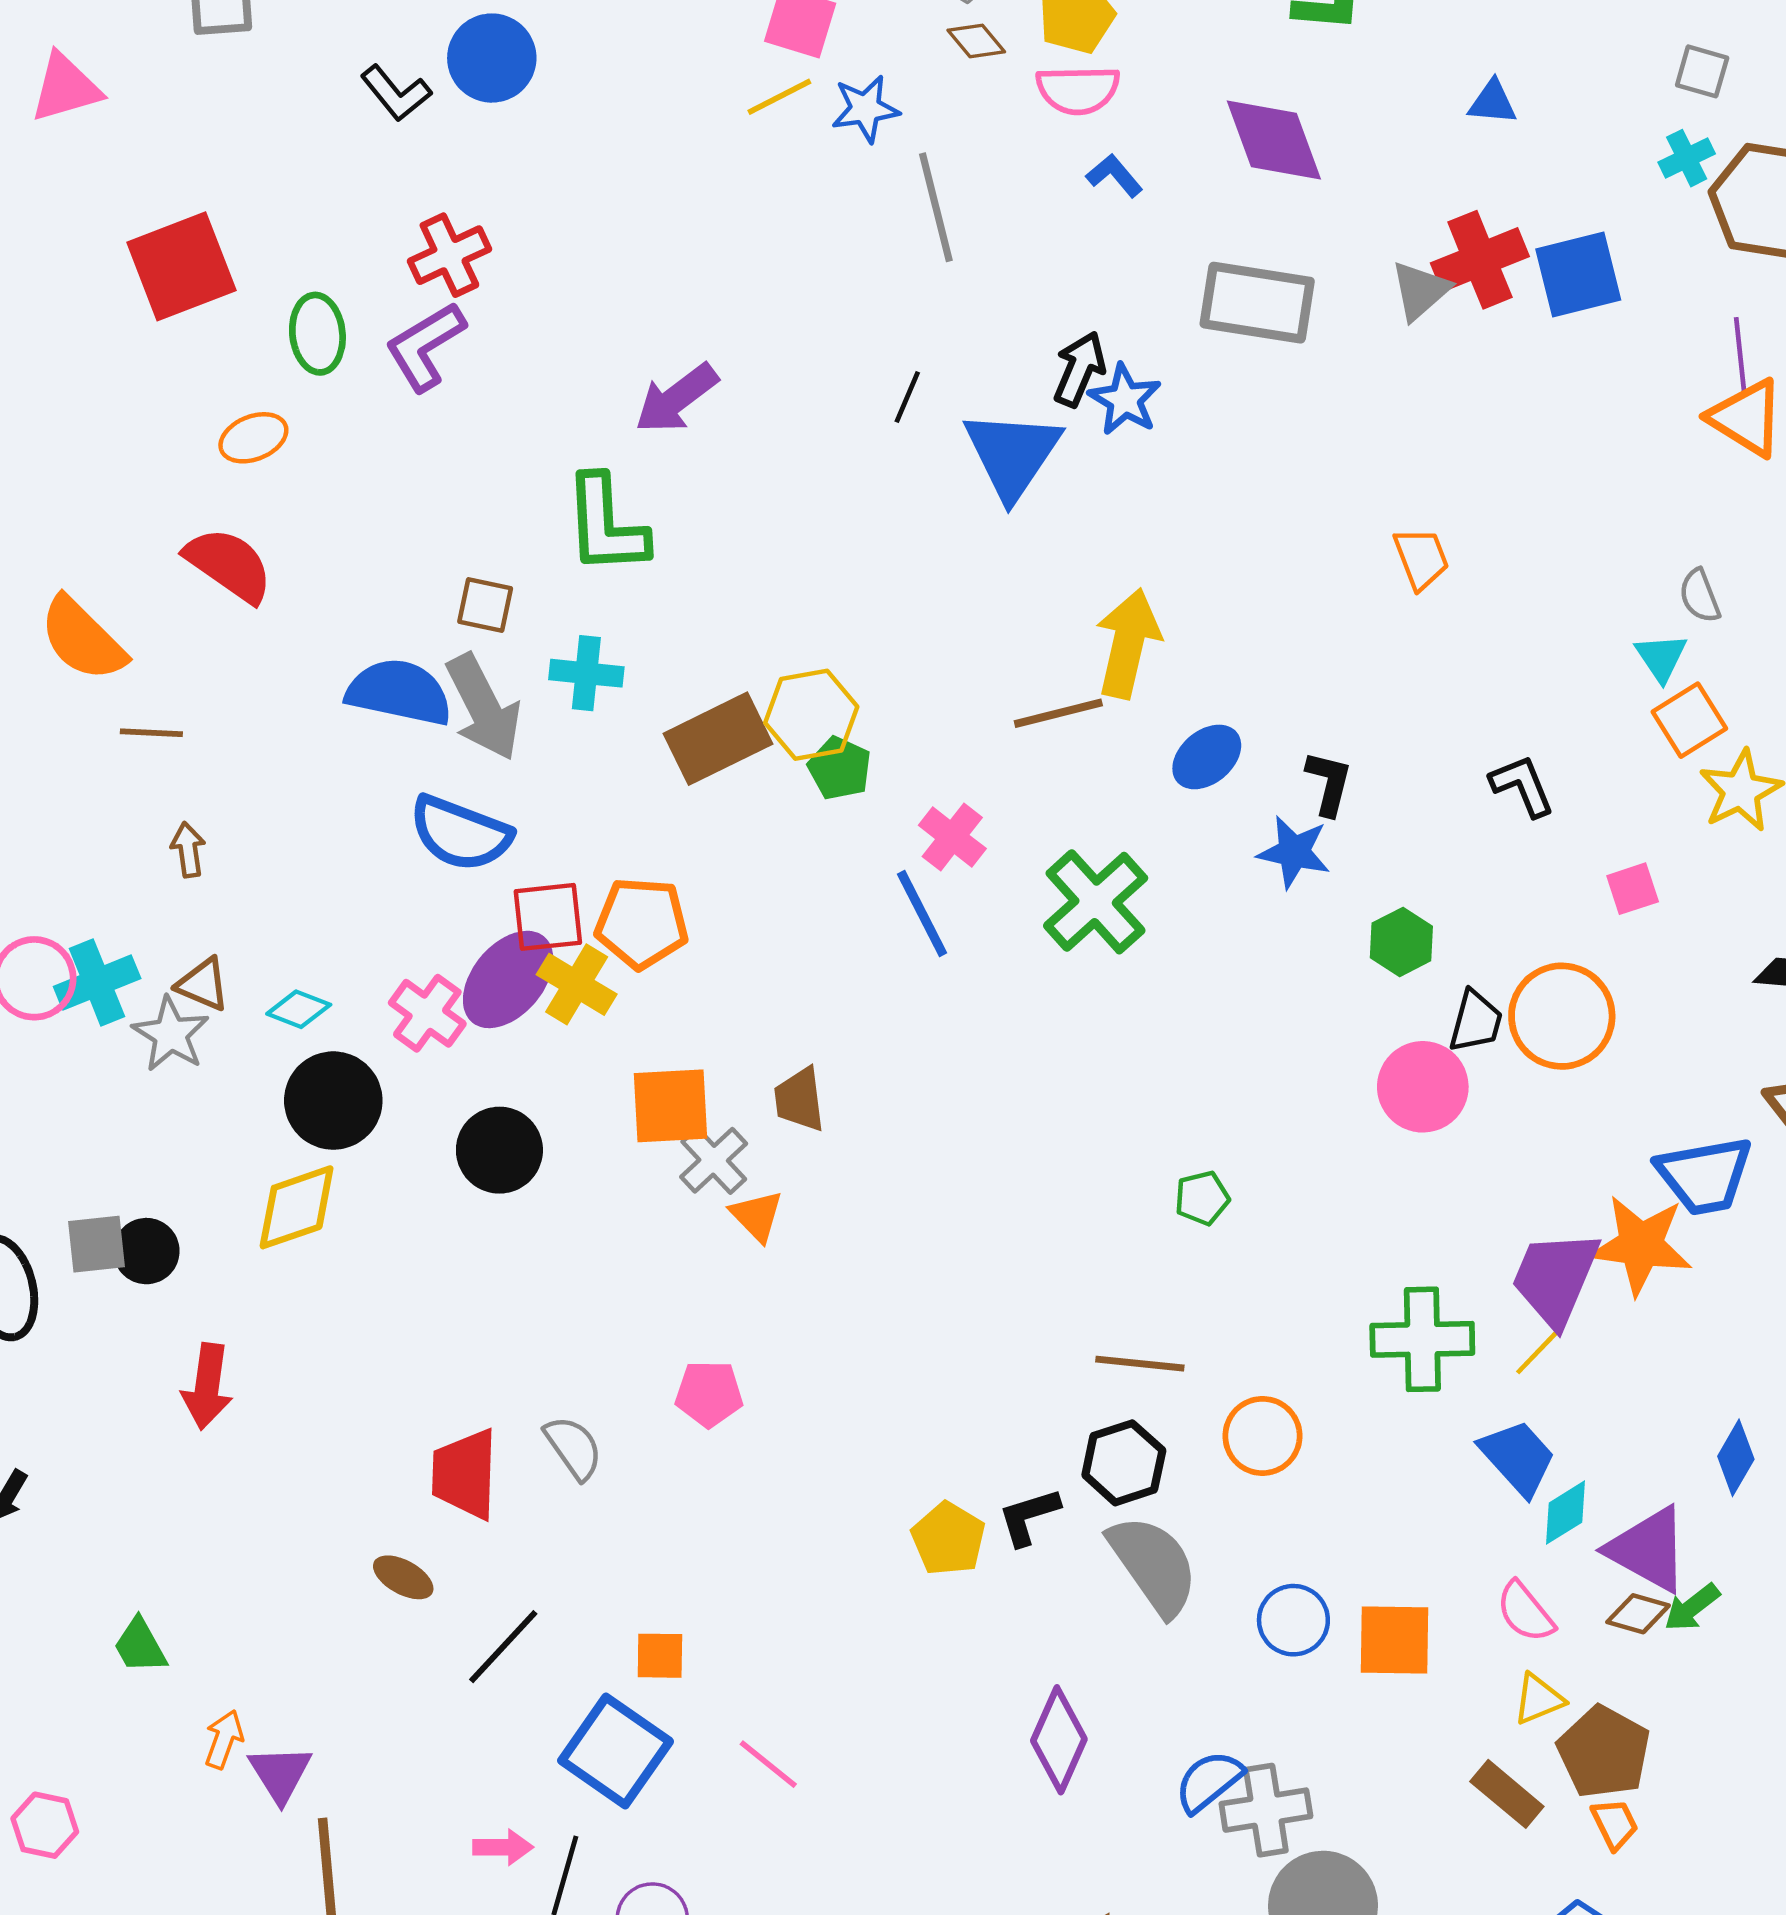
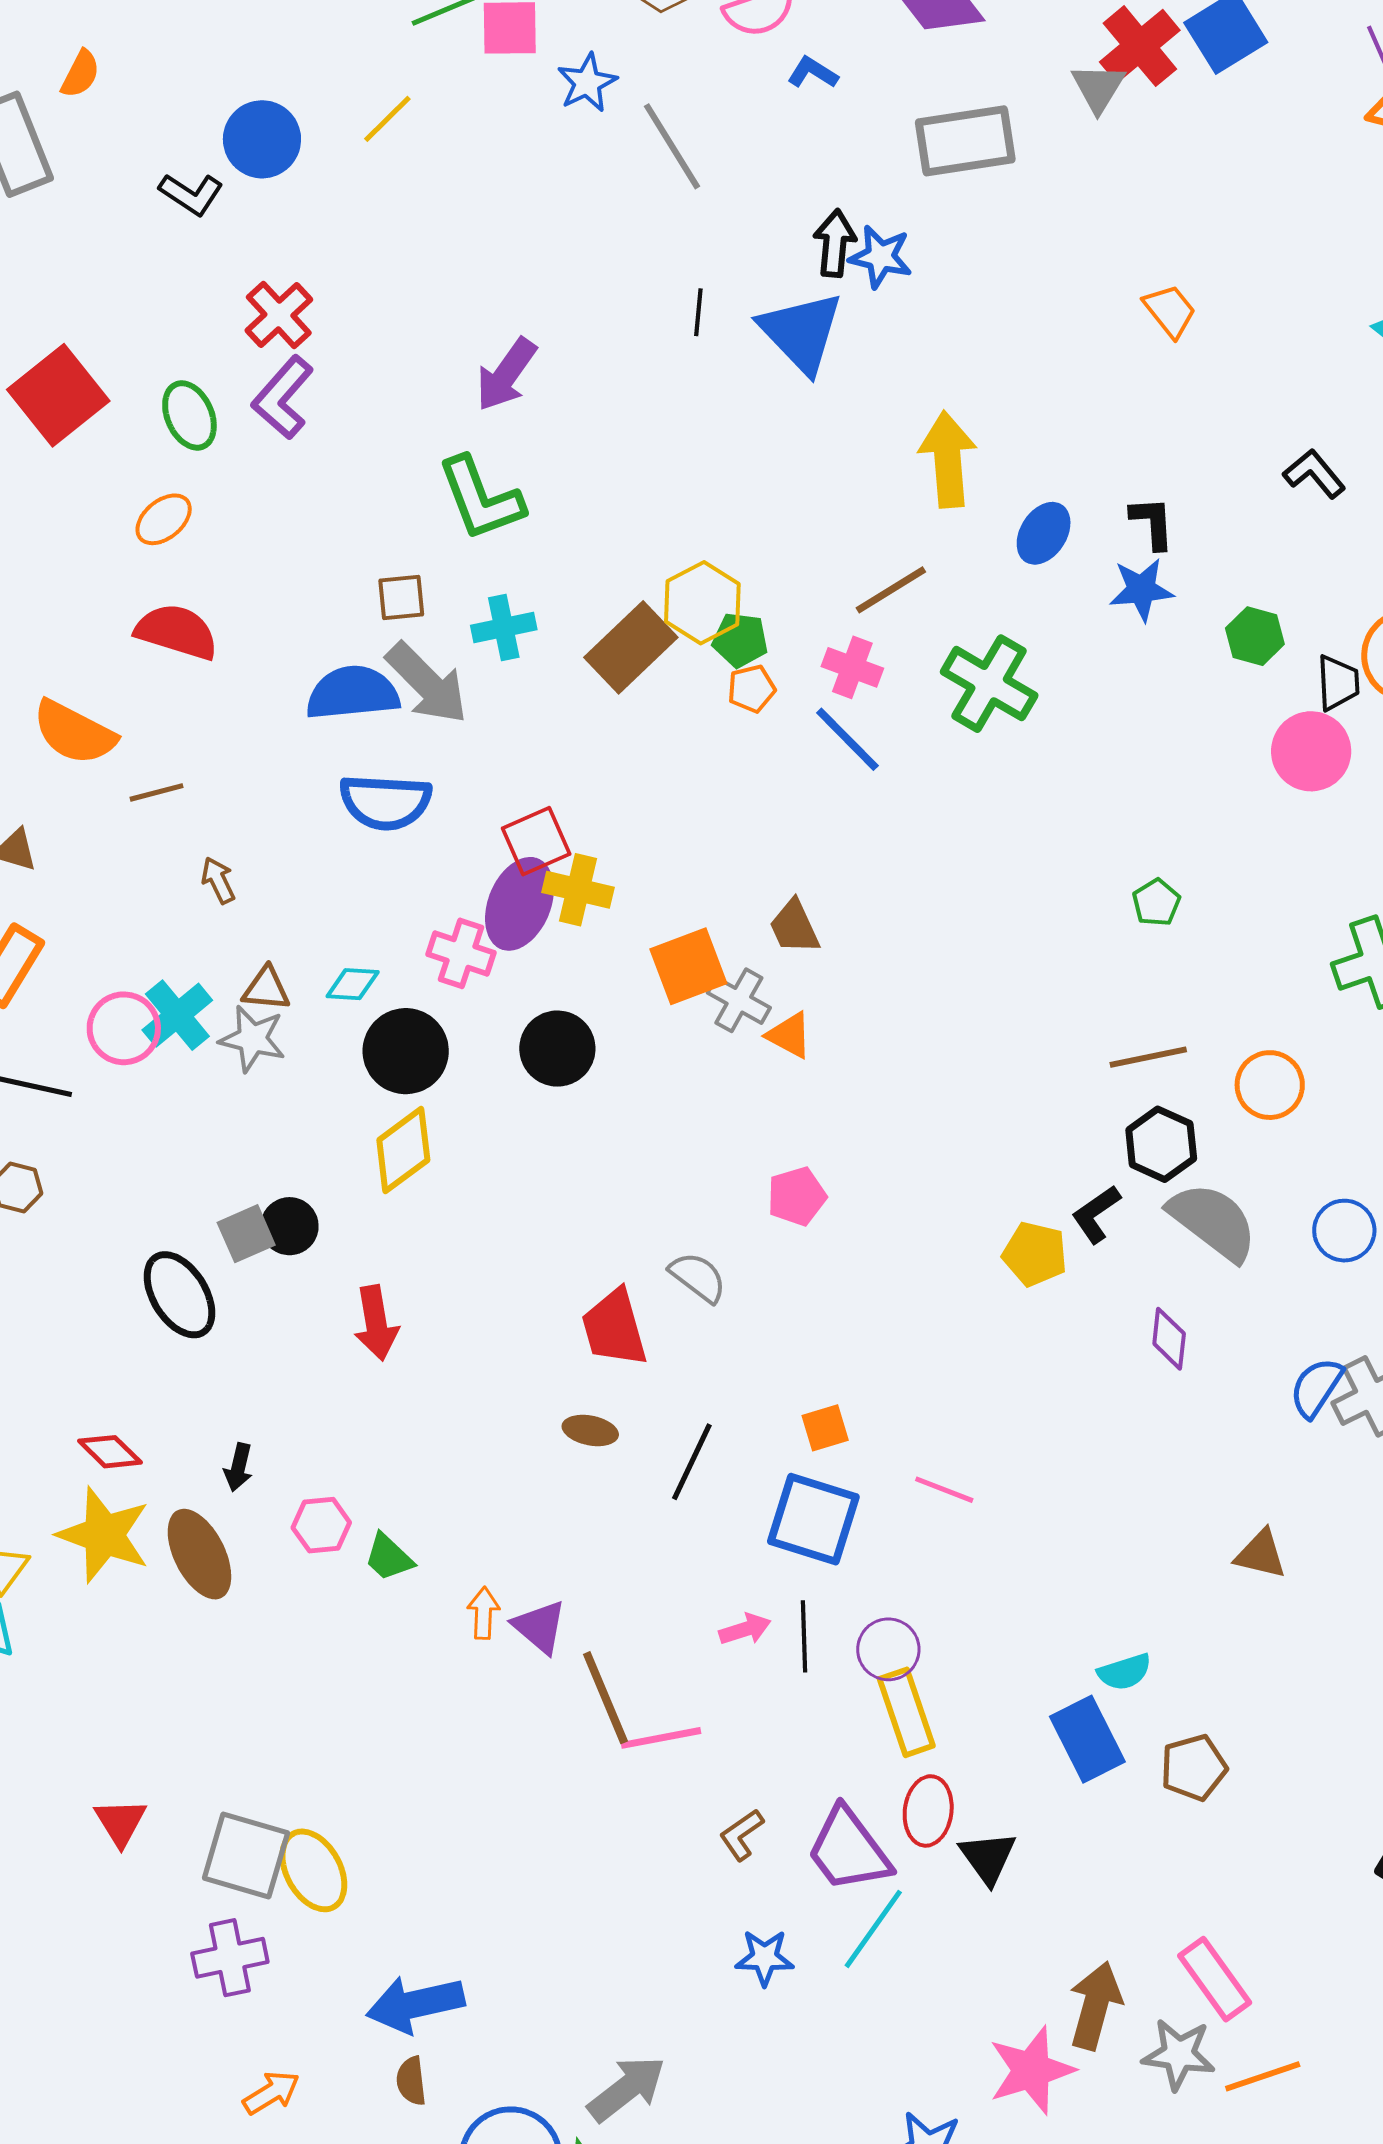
yellow line: (779, 97) -> (387, 119), moved
brown line: (1058, 713) -> (891, 590), moved
blue semicircle: (460, 833) -> (385, 802), moved
orange pentagon: (642, 923) -> (752, 689), moved, size x0.6
purple diamond: (1059, 1740) -> (1169, 1339), moved, size x0.7
pink hexagon: (45, 1825) -> (321, 1525), moved

